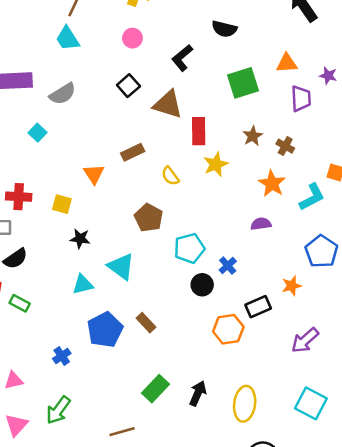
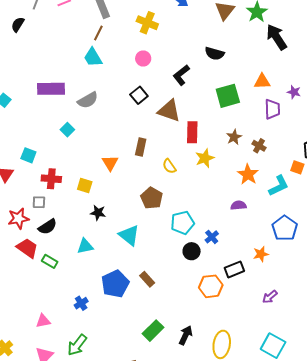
brown rectangle: (133, 152) -> (141, 147), turned -54
cyan triangle: (83, 284) -> (85, 246), moved
purple arrow: (305, 340) -> (270, 297), size x0.7

